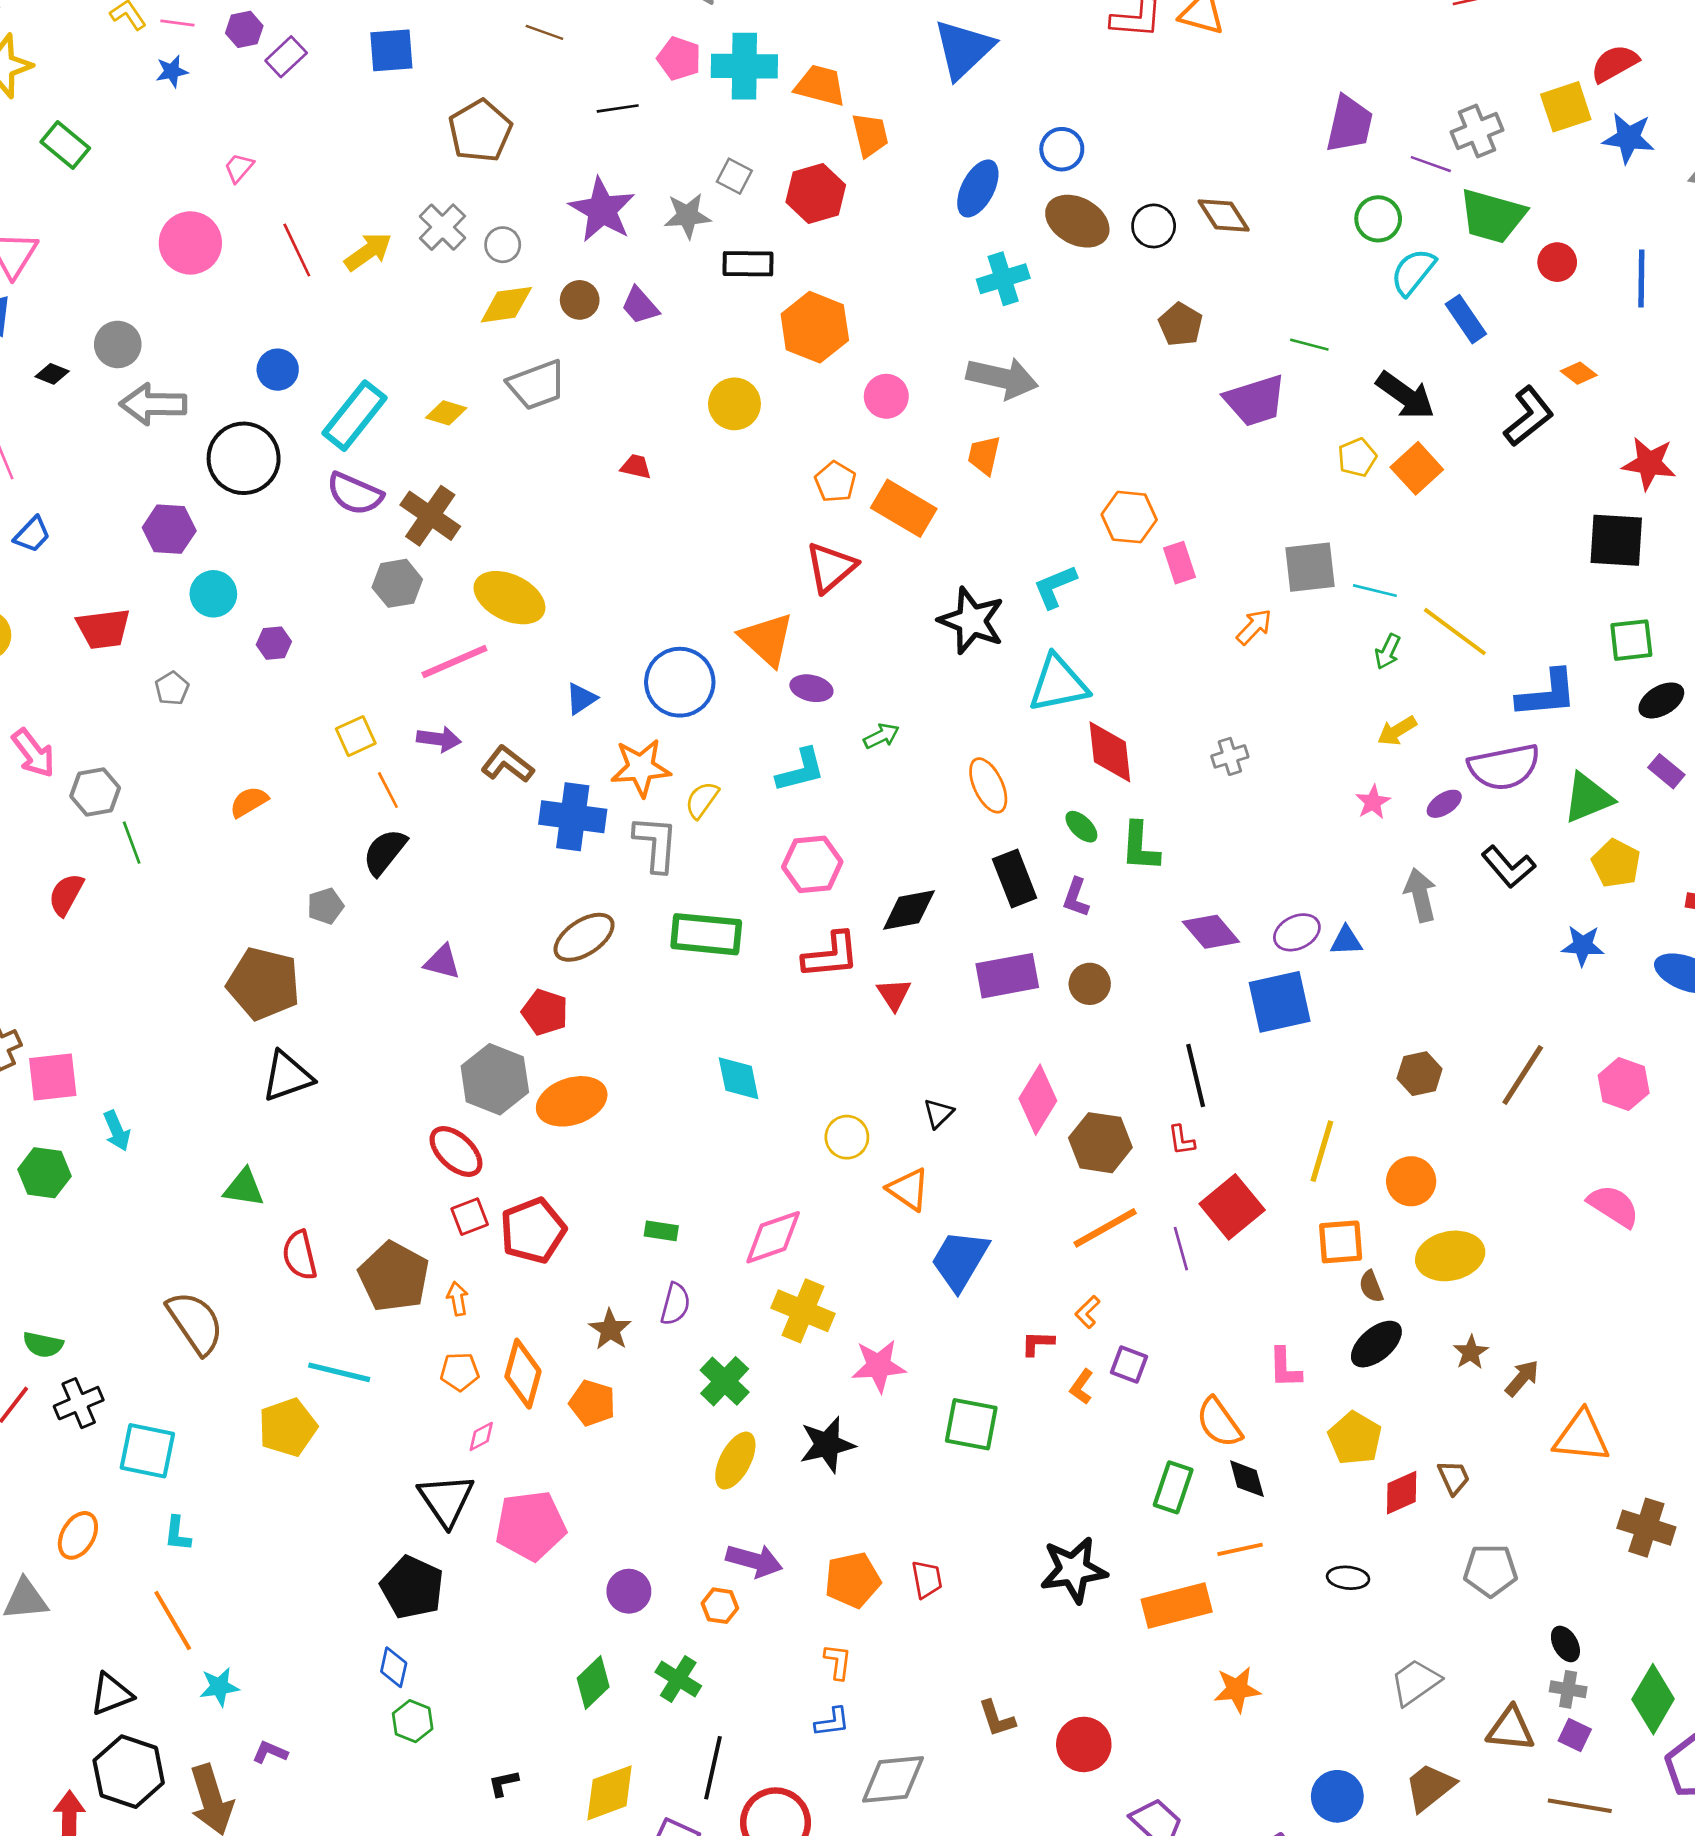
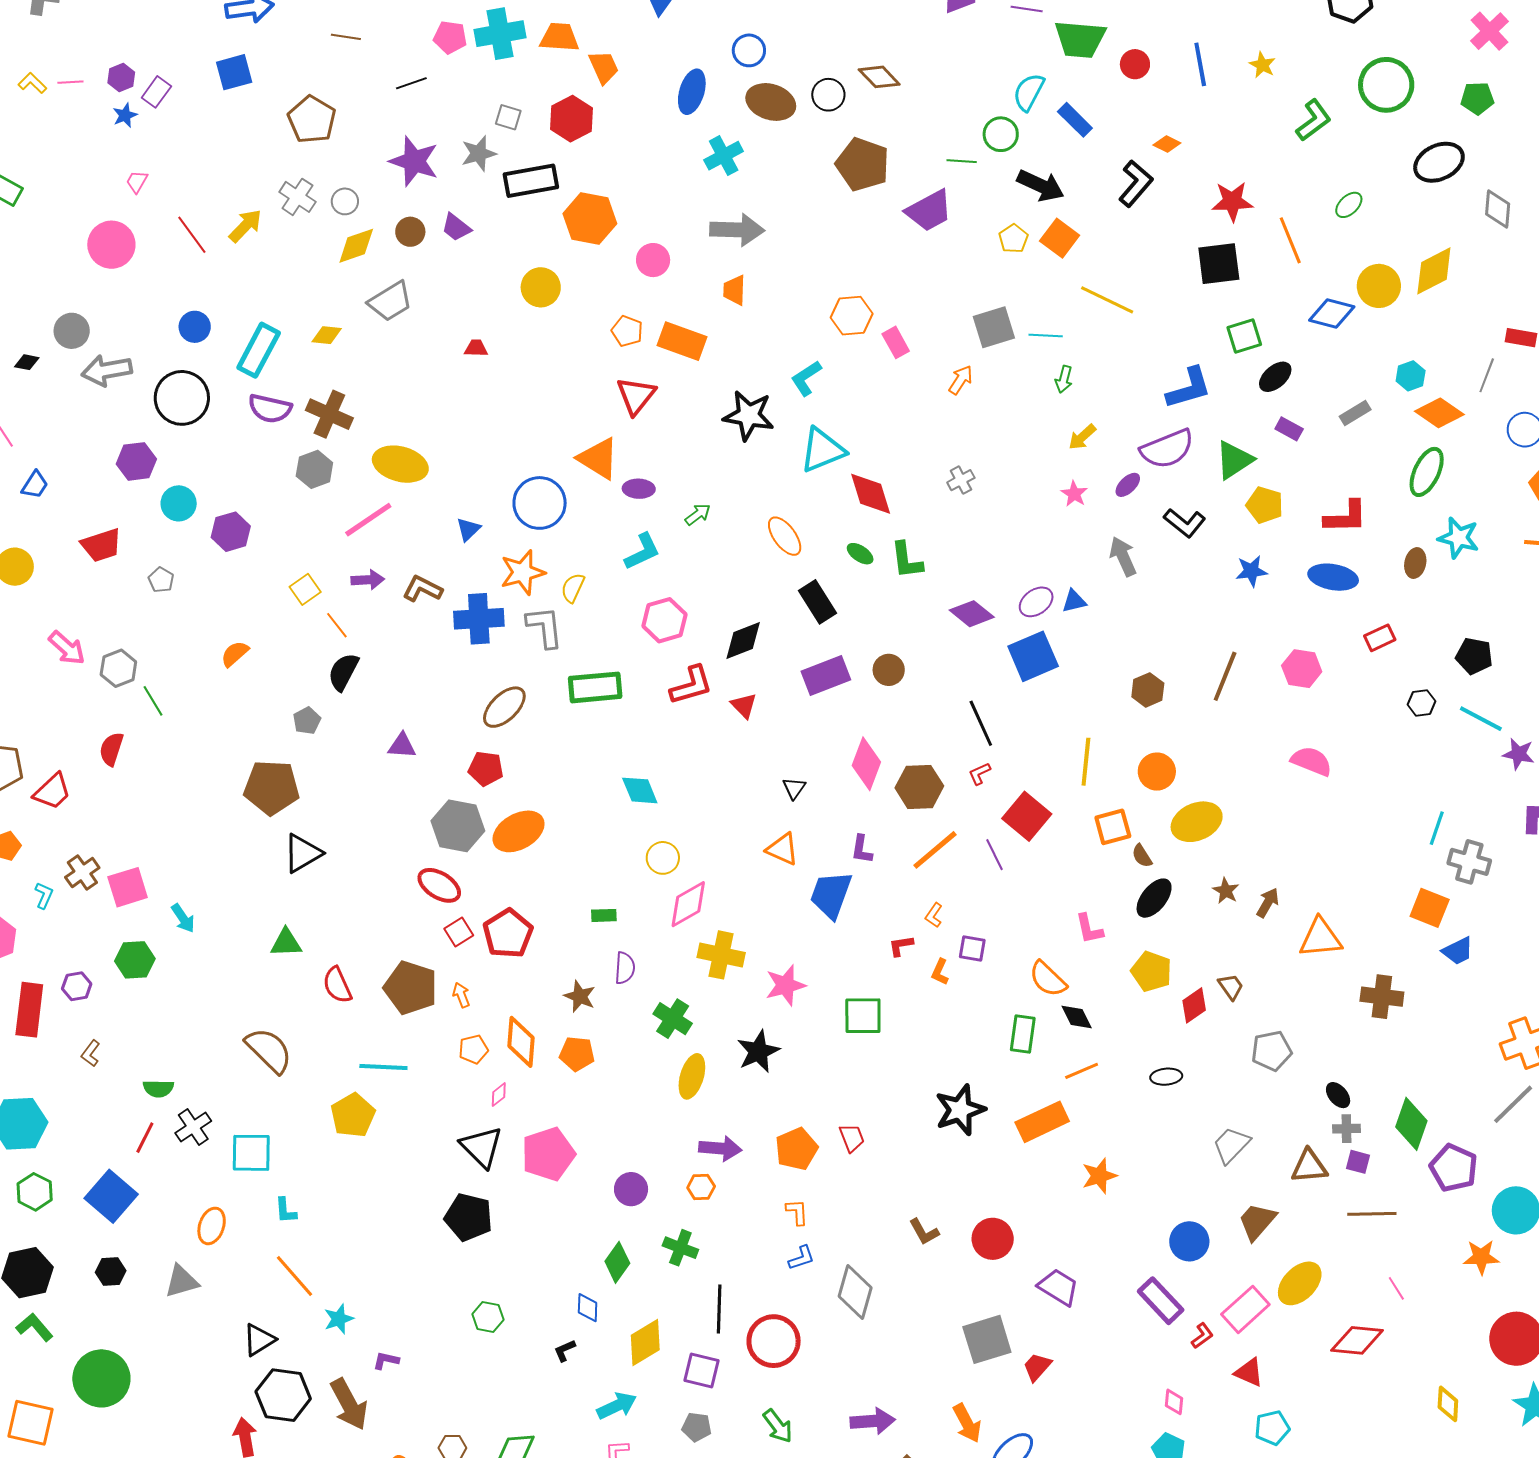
blue star: (172, 71) -> (125, 115), moved
green circle: (1378, 219) -> (1001, 134), moved
black rectangle: (748, 264) -> (531, 181), size x1.4
brown pentagon: (1181, 324) -> (863, 164), size x1.6
yellow line: (1455, 632) -> (1107, 300), moved
purple hexagon: (274, 643) -> (231, 532), size x1.5
purple L-shape: (1076, 898) -> (862, 849), moved
yellow circle: (847, 1137) -> (663, 858), moved
red L-shape: (1182, 1140) -> (980, 773), turned 85
blue diamond: (394, 1667) -> (588, 1308), moved
gray diamond: (893, 1779) -> (855, 1292), turned -58

